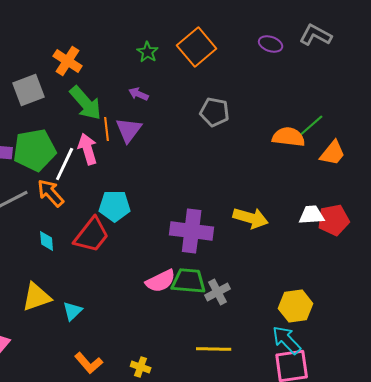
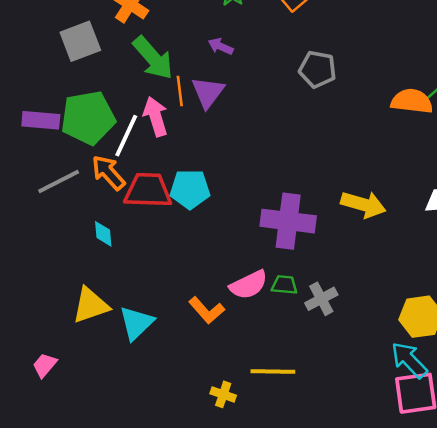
red trapezoid: (92, 235) -> (148, 190), moved, turned -126
green trapezoid: (189, 281) -> (284, 285), size x0.6
cyan triangle: (73, 311) -> (136, 323), size x1.4
yellow line: (214, 349) -> (273, 372), moved
orange L-shape: (89, 363) -> (207, 310), moved

